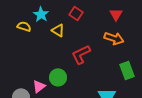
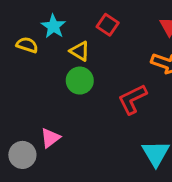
red L-shape: (81, 54) -> (132, 99), moved
green circle: (58, 77) -> (80, 81), moved

